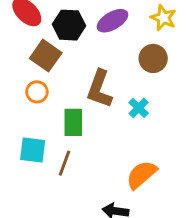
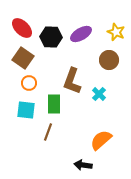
brown square: (46, 56) -> (23, 58), moved
cyan square: (33, 150) -> (26, 110), moved

